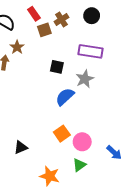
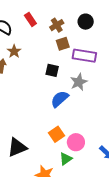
brown square: (44, 30) -> (63, 44), moved
black triangle: (21, 147) -> (17, 147), size x1.5
green triangle: (79, 165) -> (66, 159), moved

